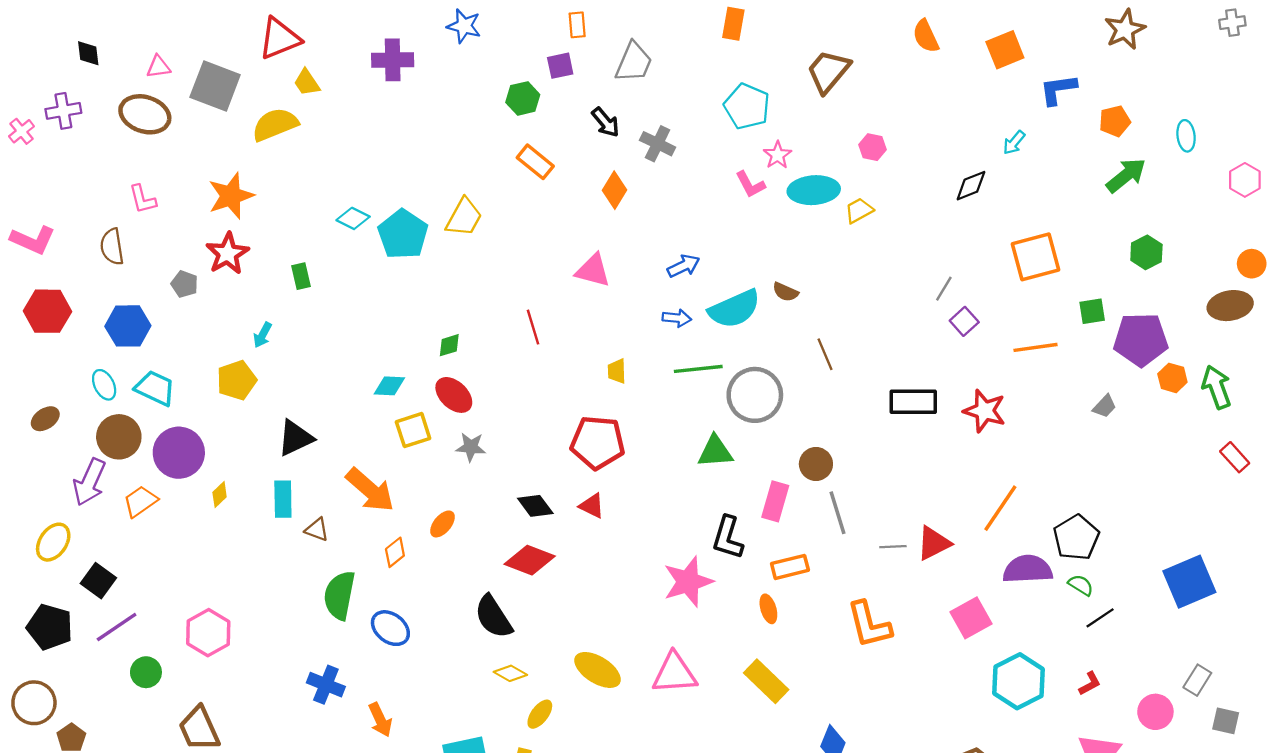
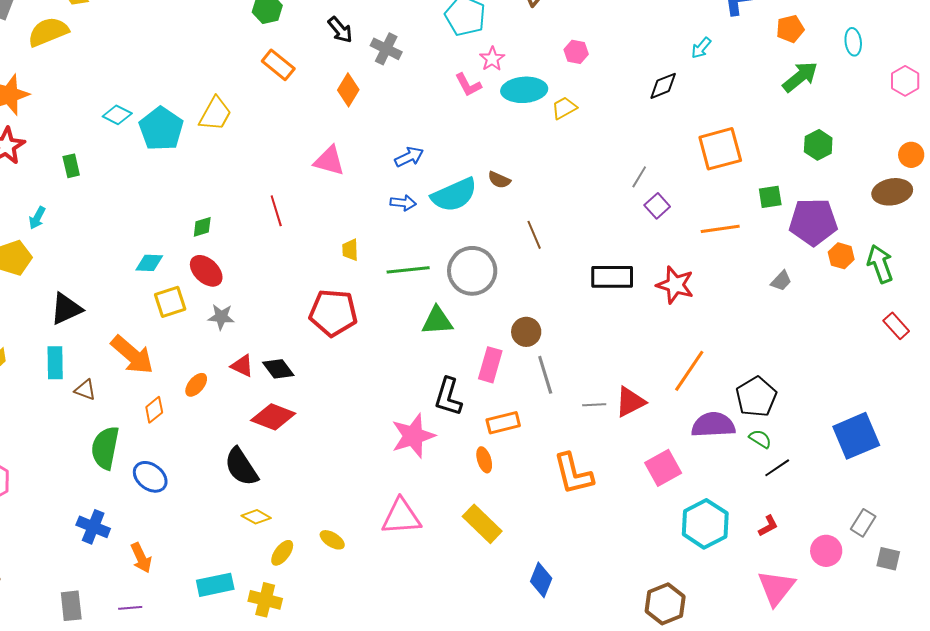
green line: (698, 369) -> (408, 270), moved
red triangle: (592, 506) -> (242, 366), moved
yellow ellipse: (598, 670) -> (332, 540), moved, size x0.6

